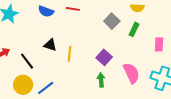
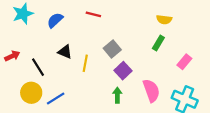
blue semicircle: (46, 11) -> (55, 20), moved, turned 112
gray square: (112, 21) -> (112, 49), moved
pink rectangle: (159, 44) -> (184, 62), turned 32

